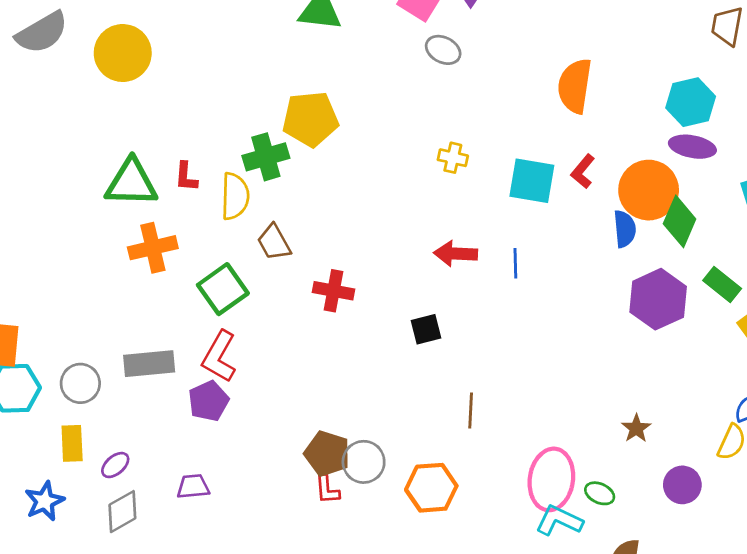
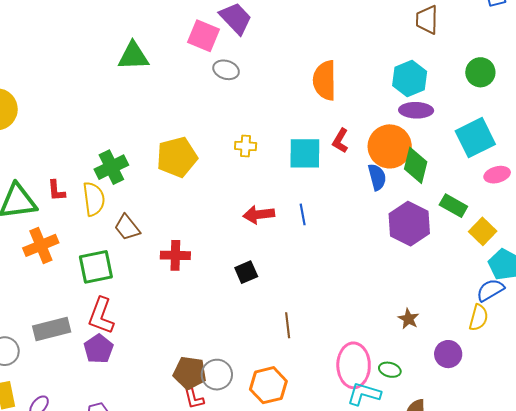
yellow pentagon: (310, 119) -> (177, 157), moved
green square: (223, 289) -> (96, 267), turned 33

